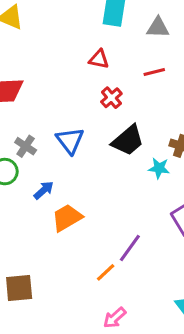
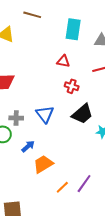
red cross: (111, 98) -> (72, 86), turned -32
gray cross: (26, 146) -> (16, 118), turned -32
orange line: (106, 272) -> (62, 187), moved

